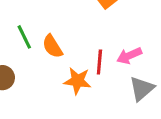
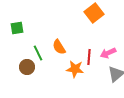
green line: (24, 37) -> (38, 53), moved

